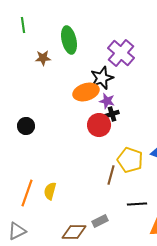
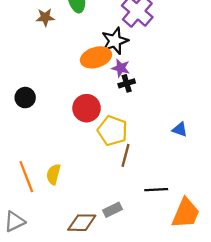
red circle: (99, 125) -> (87, 108), moved
yellow pentagon: (130, 160) -> (112, 131), moved
orange line: (27, 193) -> (26, 177), turned -40

